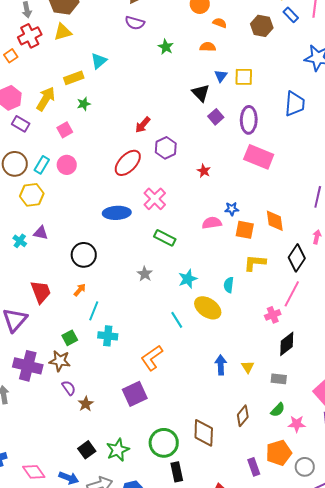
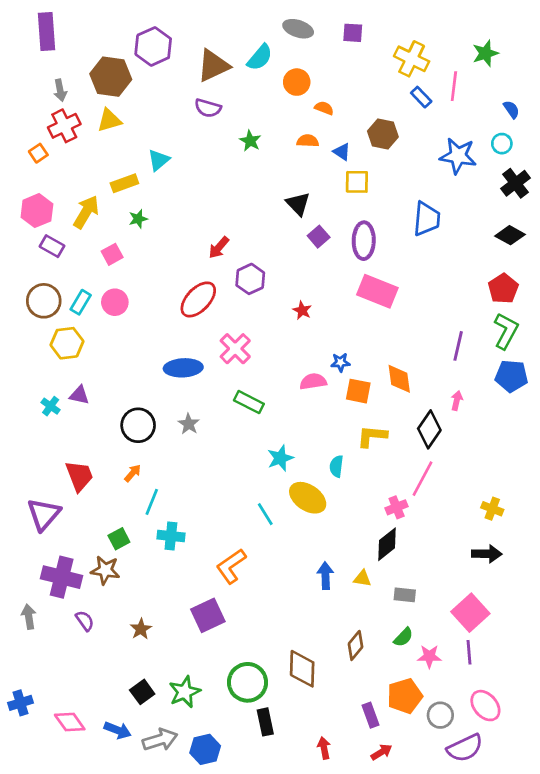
brown hexagon: (262, 26) -> (383, 134), moved
blue triangle: (221, 76) -> (342, 152), moved, turned -32
gray star: (145, 274) -> (189, 424), moved
black diamond: (287, 344) -> (387, 544), moved
yellow triangle: (248, 367) -> (362, 578), turned -48
purple semicircle: (69, 388) -> (85, 621), moved

